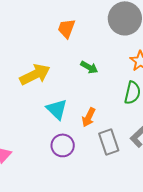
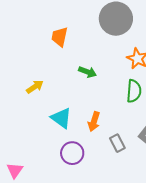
yellow arrow: (35, 75) -> (35, 87), size x0.6
gray rectangle: (109, 142) -> (117, 143), size x0.7

